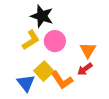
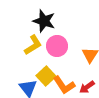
red arrow: (85, 69) -> (87, 87), moved

